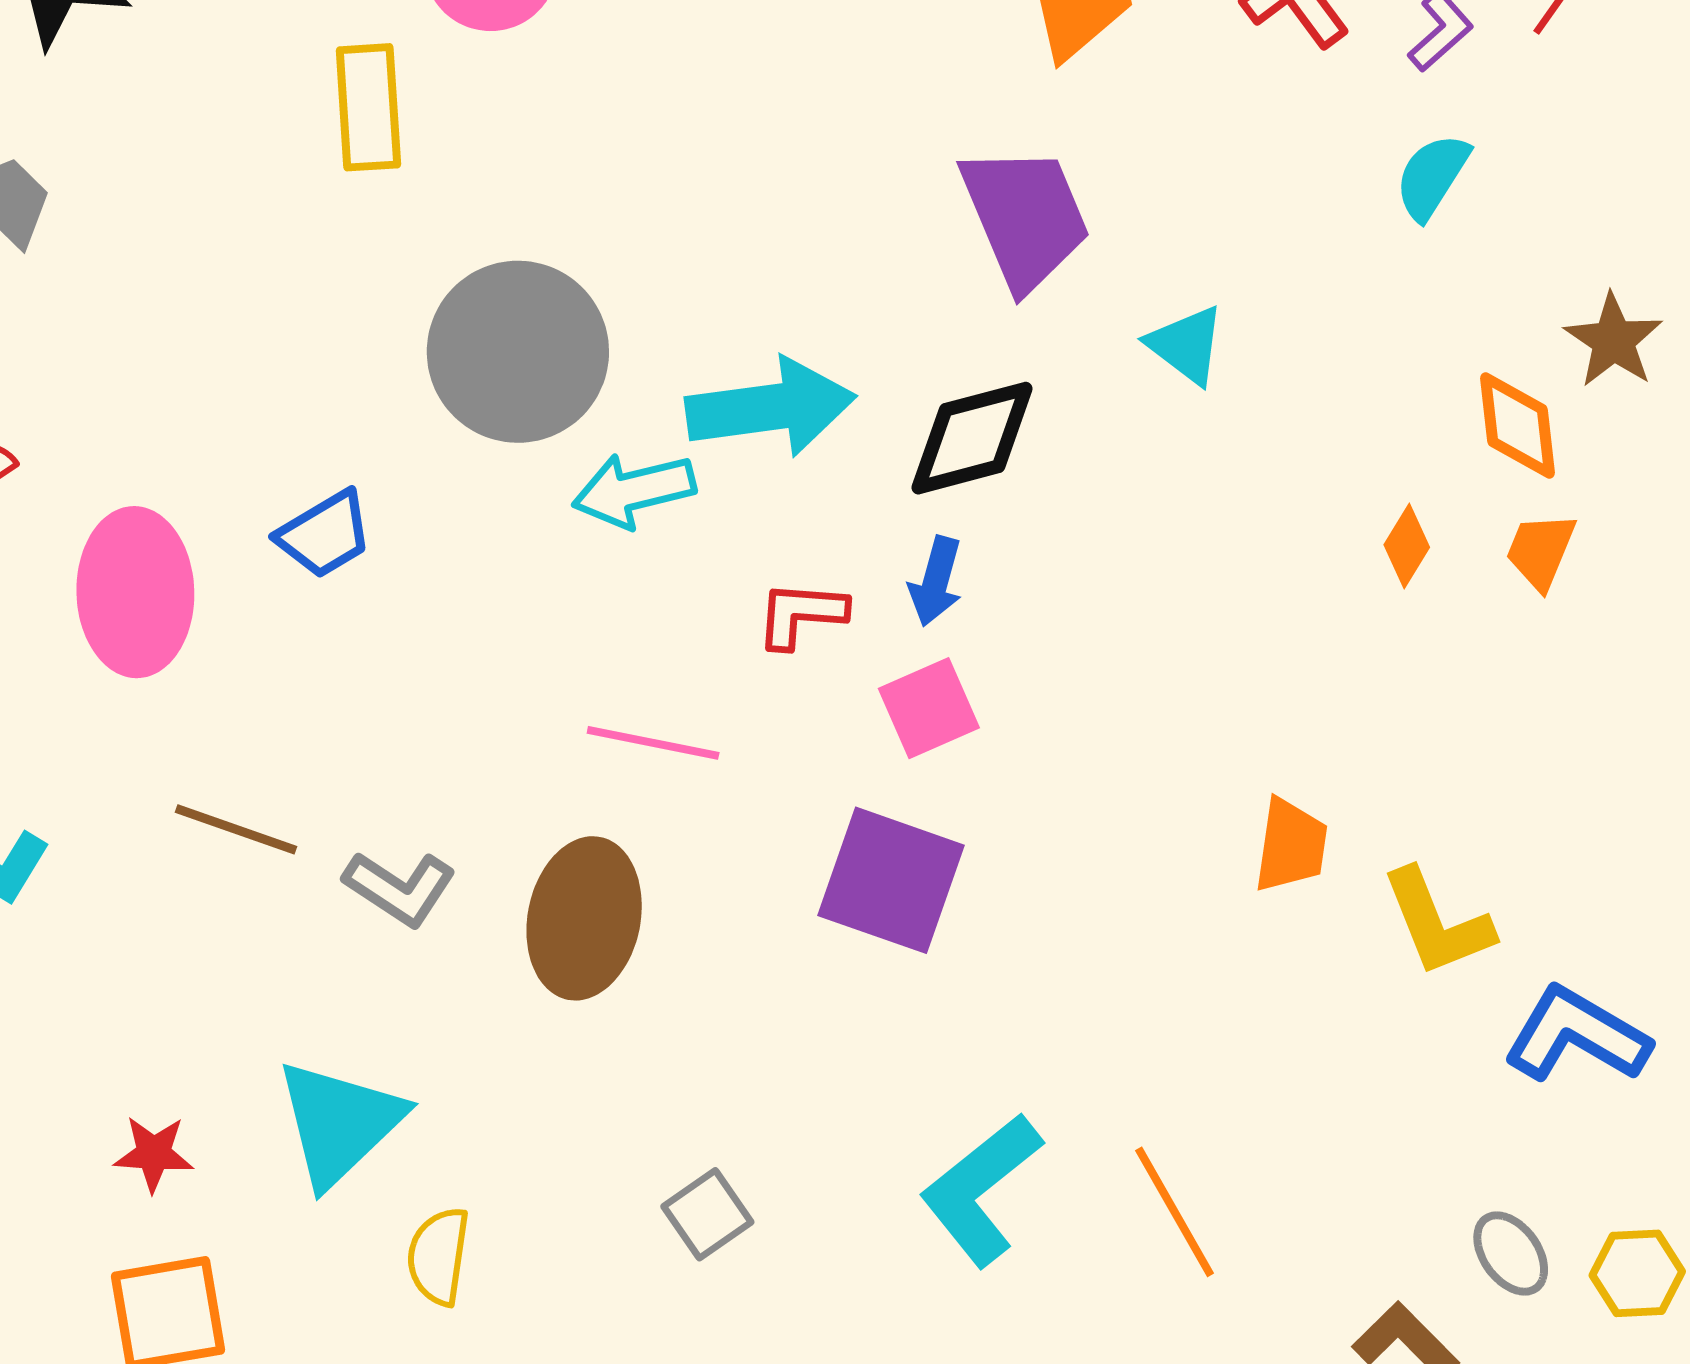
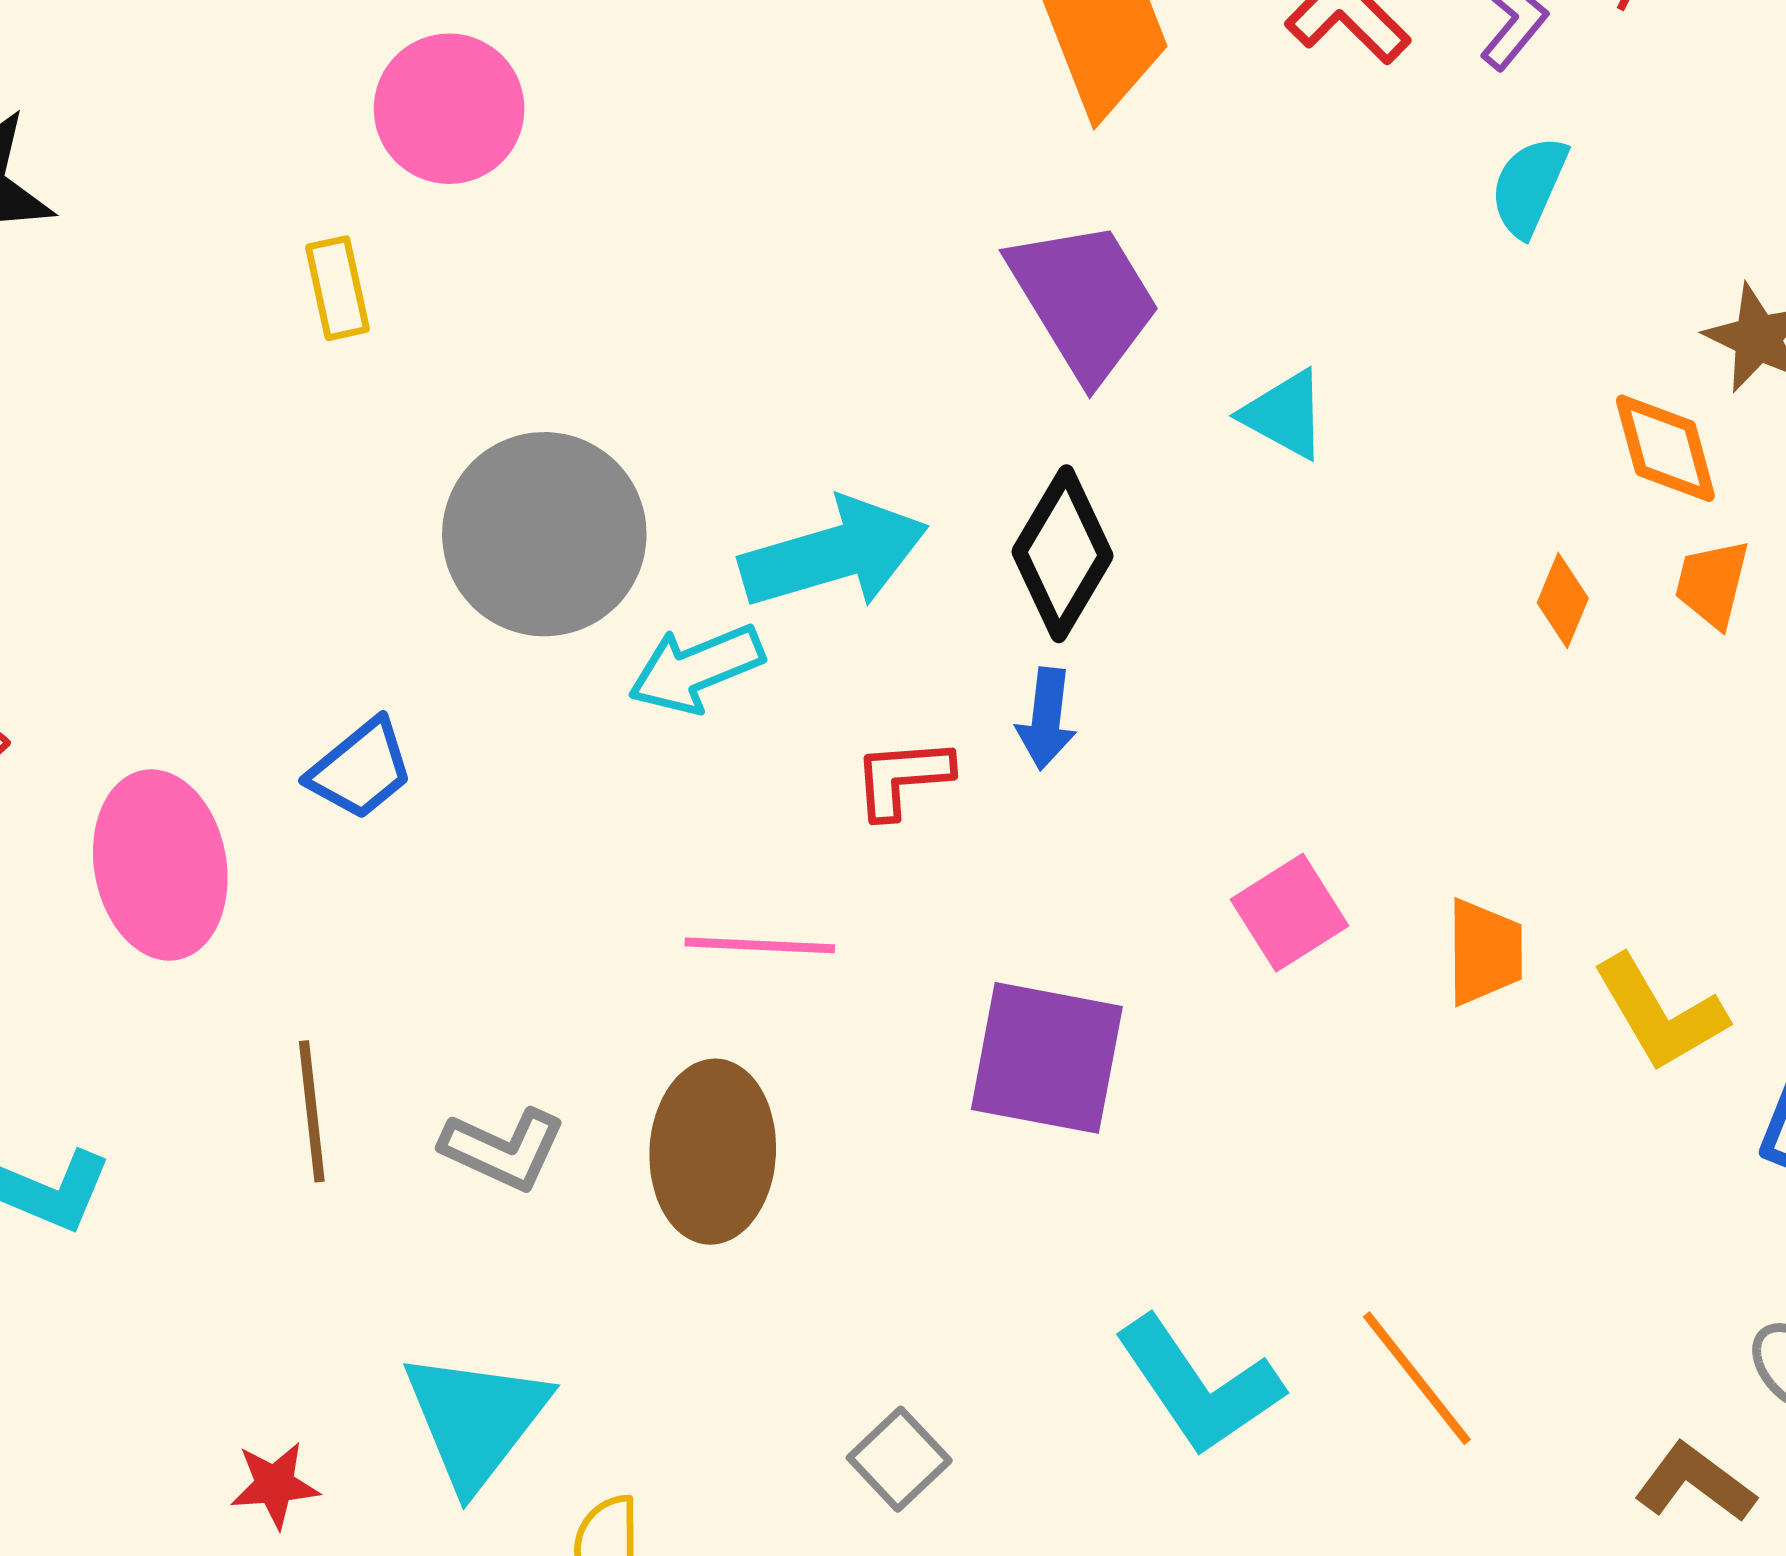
yellow rectangle: (368, 107) -> (337, 288), size x0.7
black diamond: (972, 438) -> (1063, 554), turned -36
pink square: (929, 708) -> (1289, 913), moved
brown line: (236, 829) -> (312, 1111), turned 73
cyan L-shape: (981, 1189) -> (1199, 1386), turned -77

